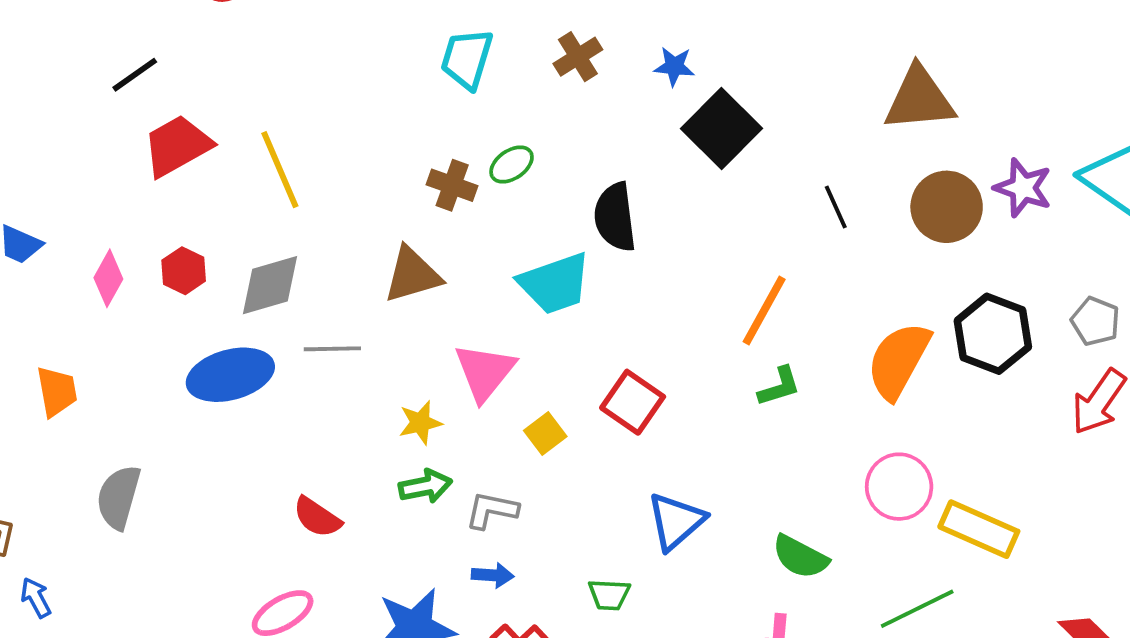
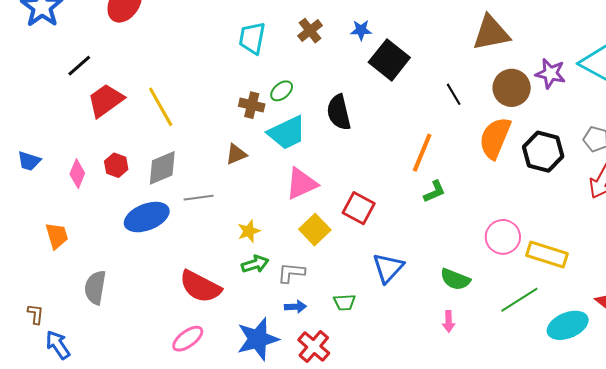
brown triangle: (412, 275) -> (236, 154), size x0.7
cyan trapezoid: (555, 284) -> (287, 133), moved
orange semicircle: (898, 360) -> (495, 138), moved
pink triangle: (485, 372) -> (301, 184), moved, turned 33
yellow square: (545, 433) -> (315, 230), size x1.4
red semicircle: (317, 517) -> (200, 287), size x1.6
green trapezoid: (609, 595) -> (344, 302), moved
blue arrow: (36, 598) -> (58, 345), size x1.4

